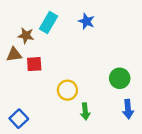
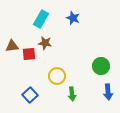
brown star: (26, 36) -> (45, 43), moved
blue square: (19, 119) -> (30, 95), moved

